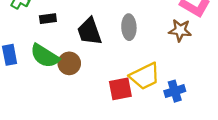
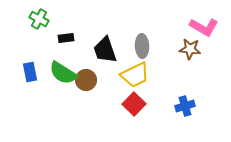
yellow trapezoid: (145, 76) -> (135, 75), moved
red square: (120, 89) -> (134, 104), turned -35

